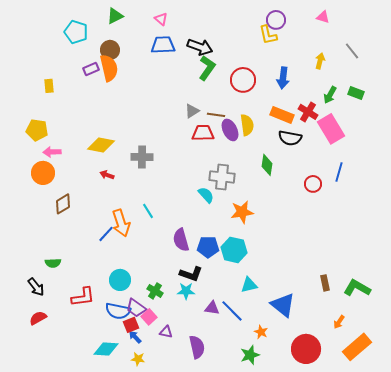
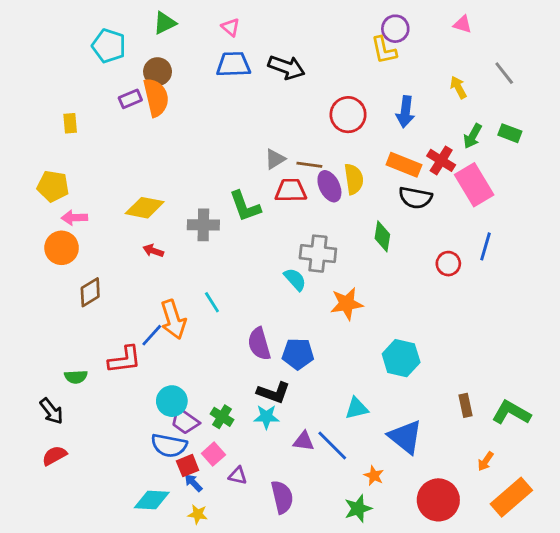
yellow arrow: (320, 61) -> (458, 87), turned -42
green L-shape: (207, 68) -> (245, 206), moved, turned 125
cyan hexagon: (234, 250) -> (401, 358), moved
red L-shape: (83, 297) -> (125, 360), moved
purple trapezoid: (136, 308) -> (185, 421), moved

